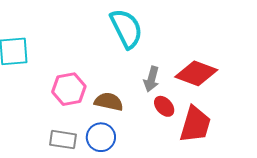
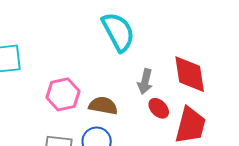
red diamond: (196, 73) -> (190, 74), turned 63

